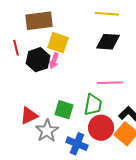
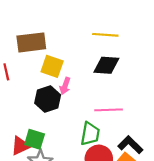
black hexagon: (38, 60) -> (48, 99), moved
pink arrow: (54, 61) -> (65, 86), moved
green square: (64, 110) -> (35, 139), moved

